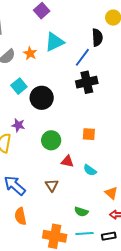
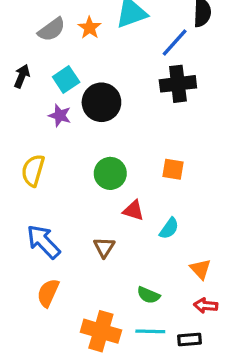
purple star: (18, 125) -> (60, 115), moved
cyan semicircle: (90, 170) -> (169, 228), turned -96
orange semicircle: (20, 216) -> (48, 293), turned 30

